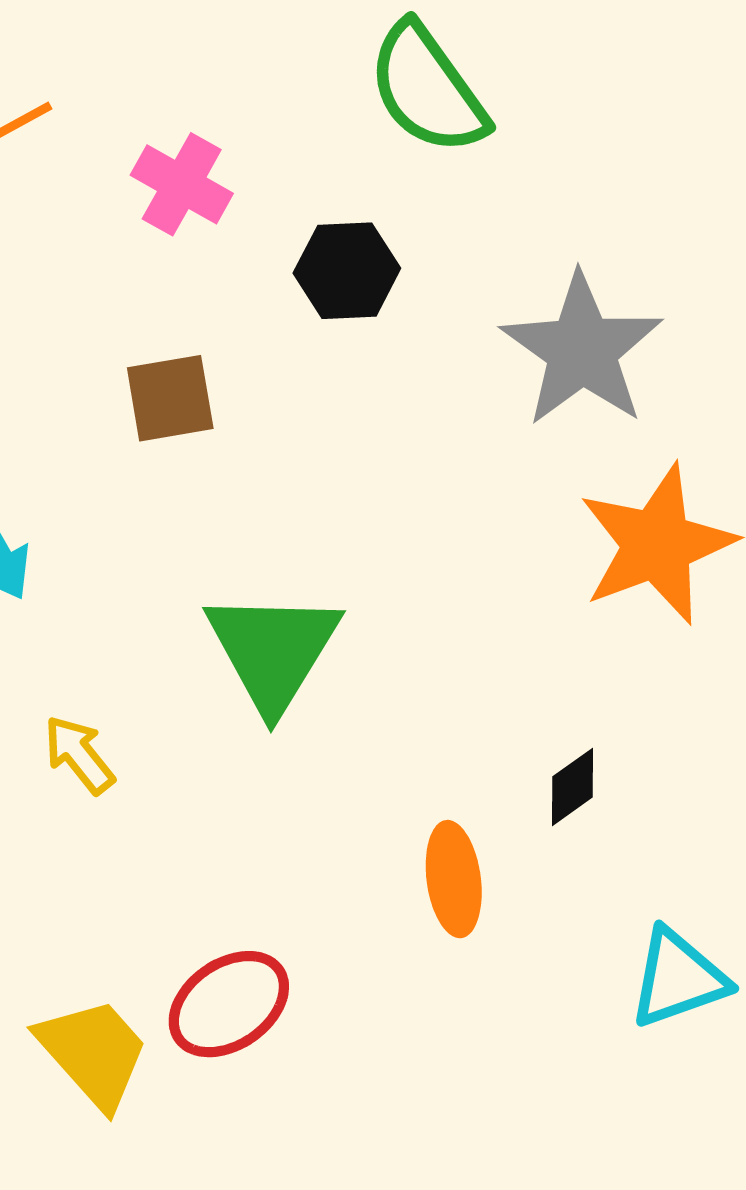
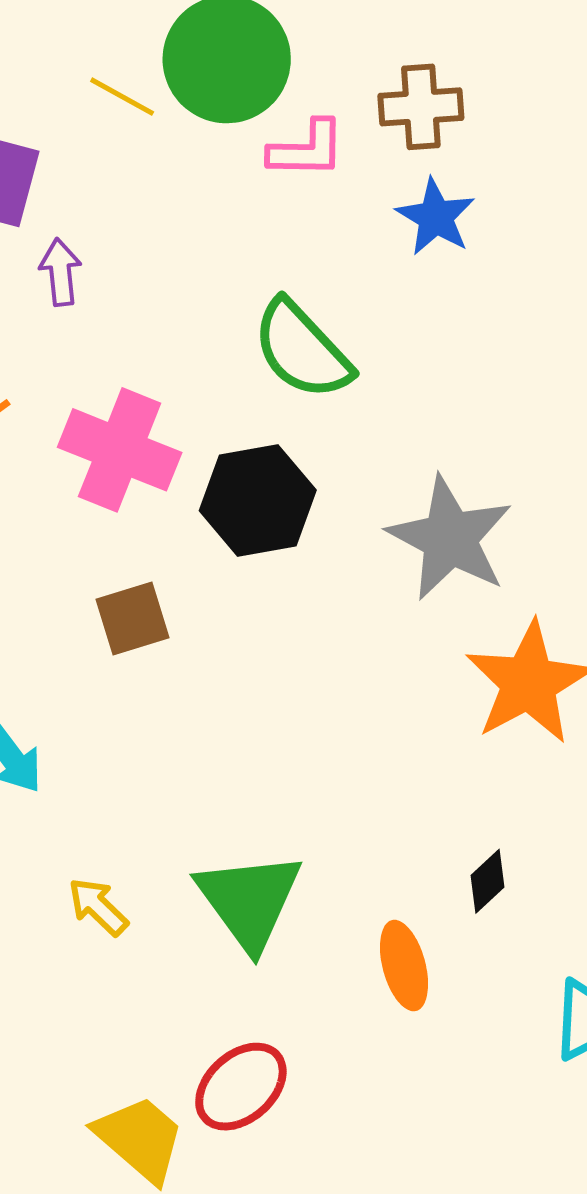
pink cross: (182, 184) -> (120, 450), size x1.5
black hexagon: (347, 271) -> (258, 500), size x1.4
green triangle: (273, 650) -> (249, 901), moved

